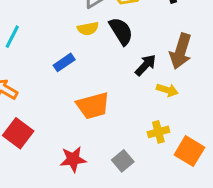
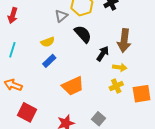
yellow semicircle: (88, 29) -> (48, 42), moved
yellow cross: (158, 132) -> (116, 86), moved
orange square: (189, 151) -> (142, 94), moved, turned -30

